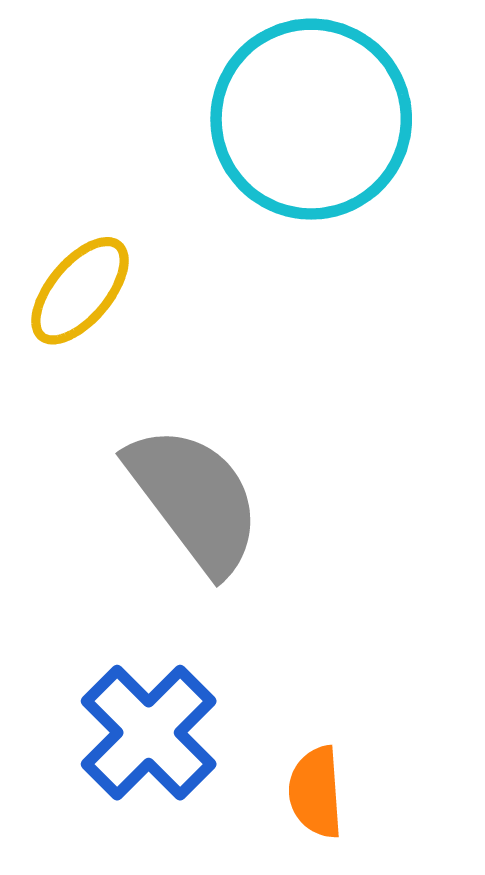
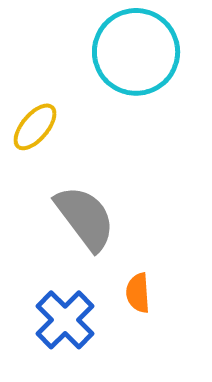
orange semicircle: (316, 792) -> (138, 293), moved

